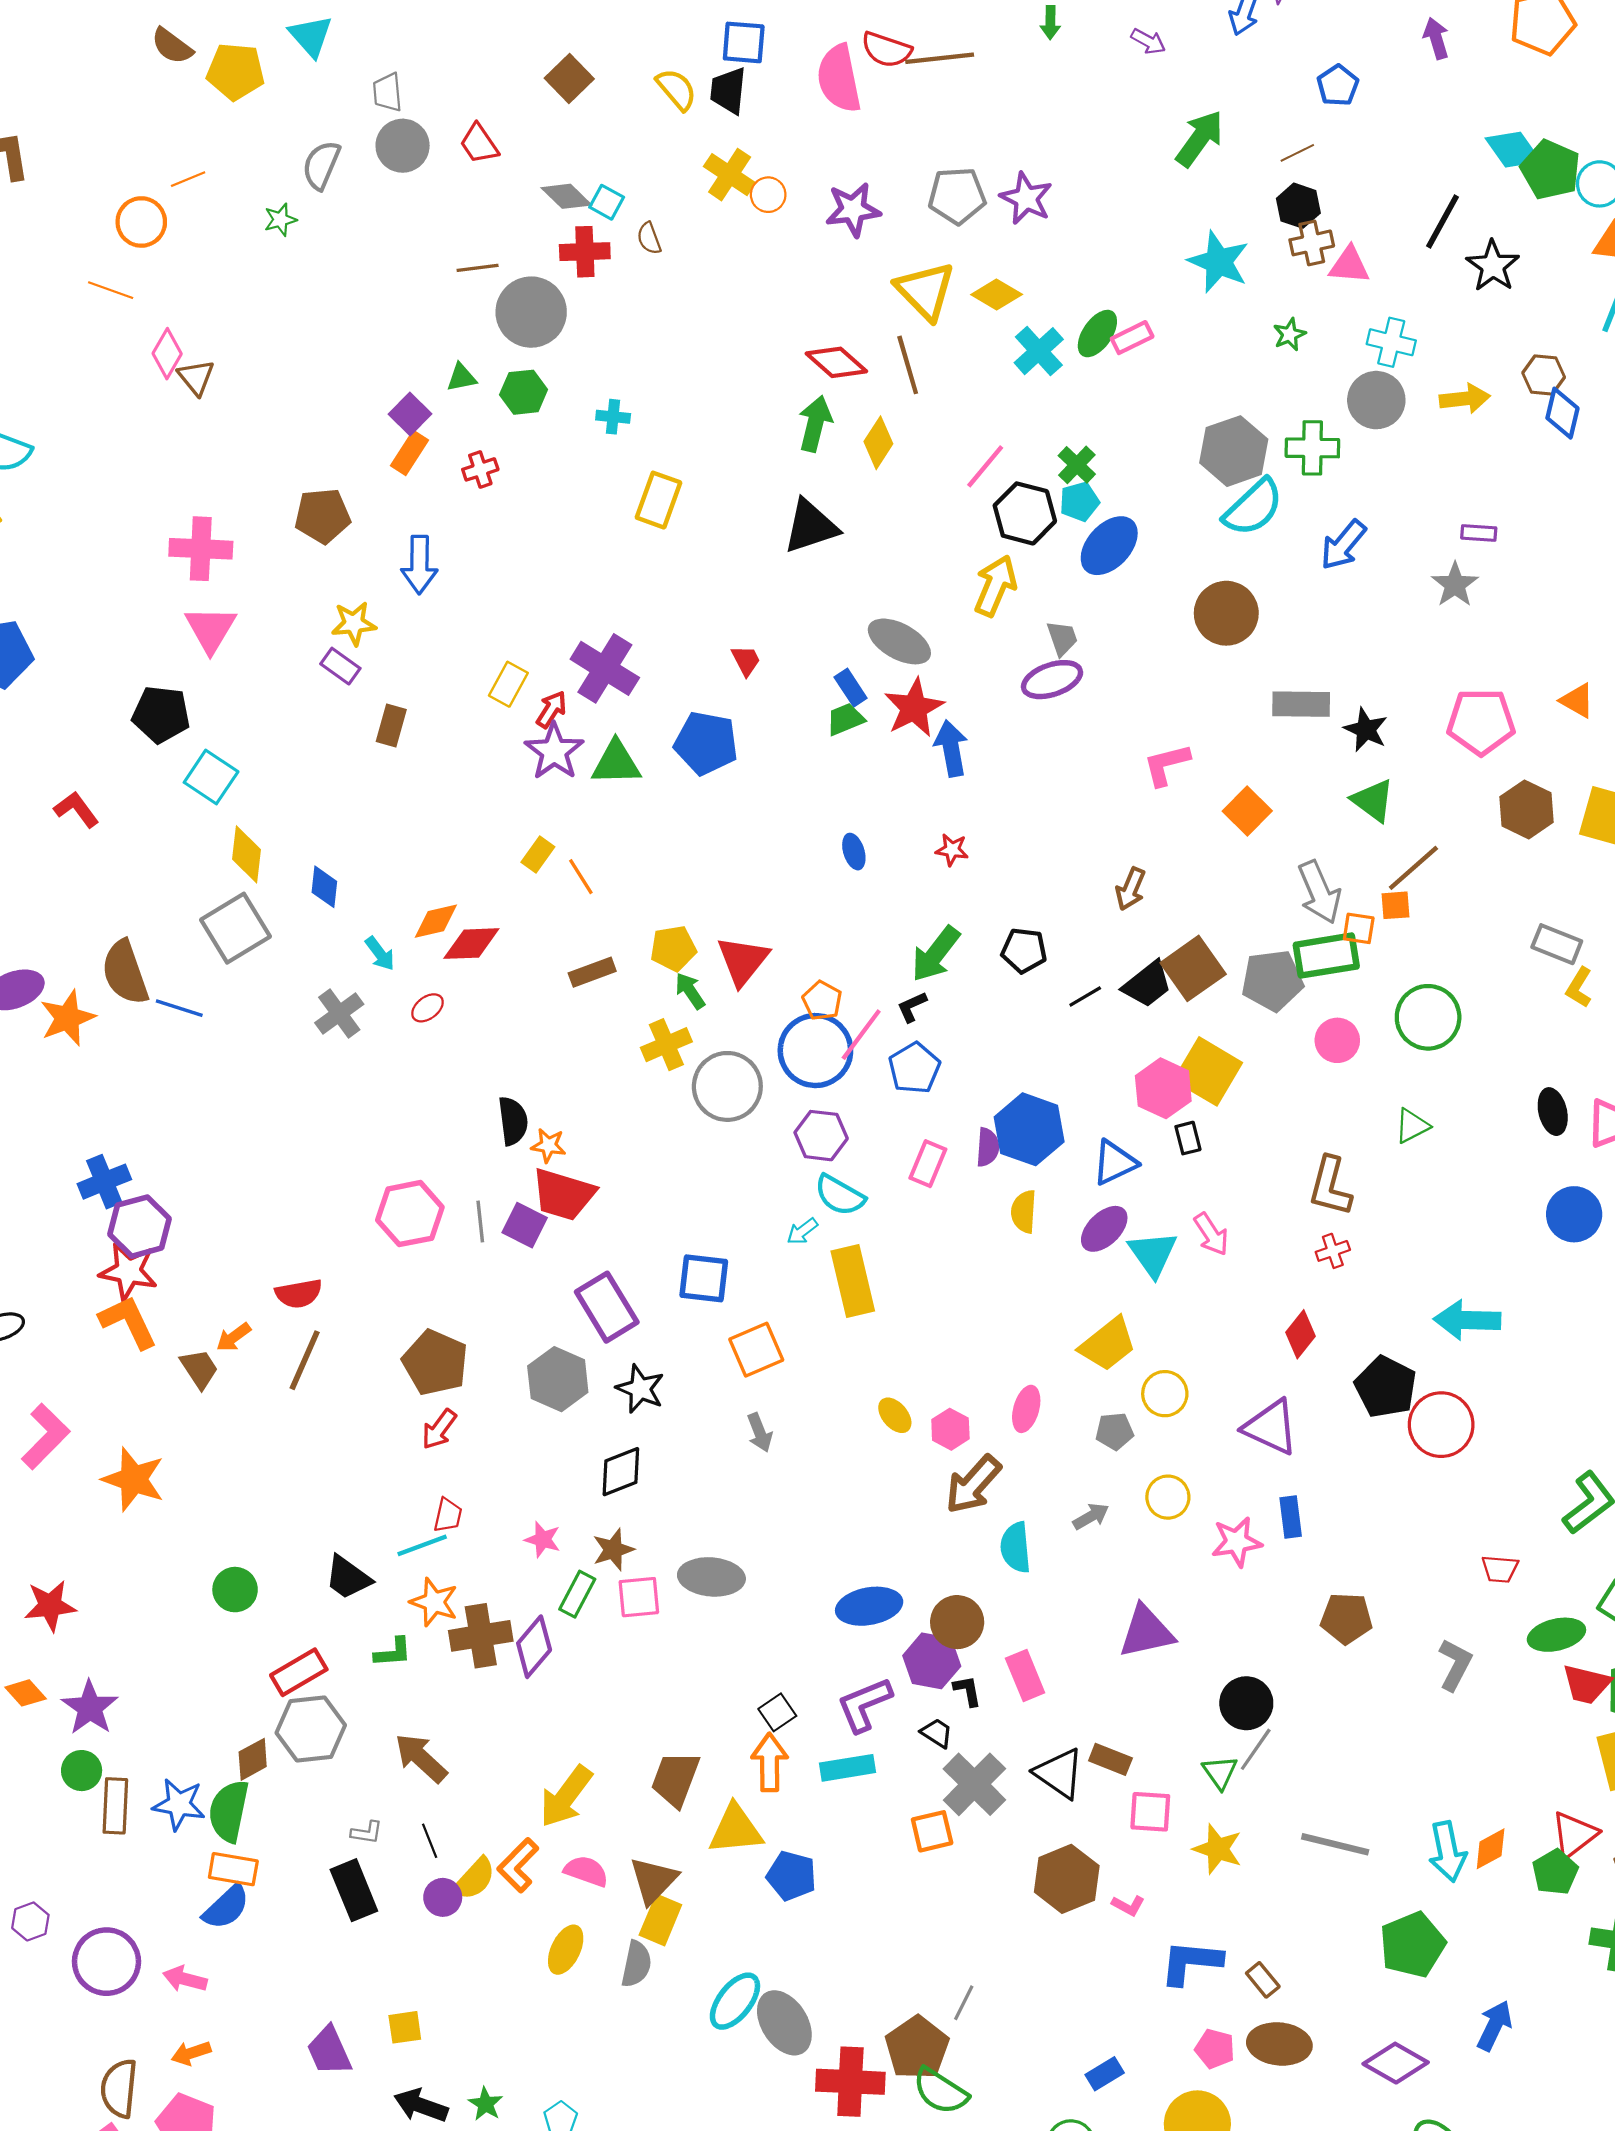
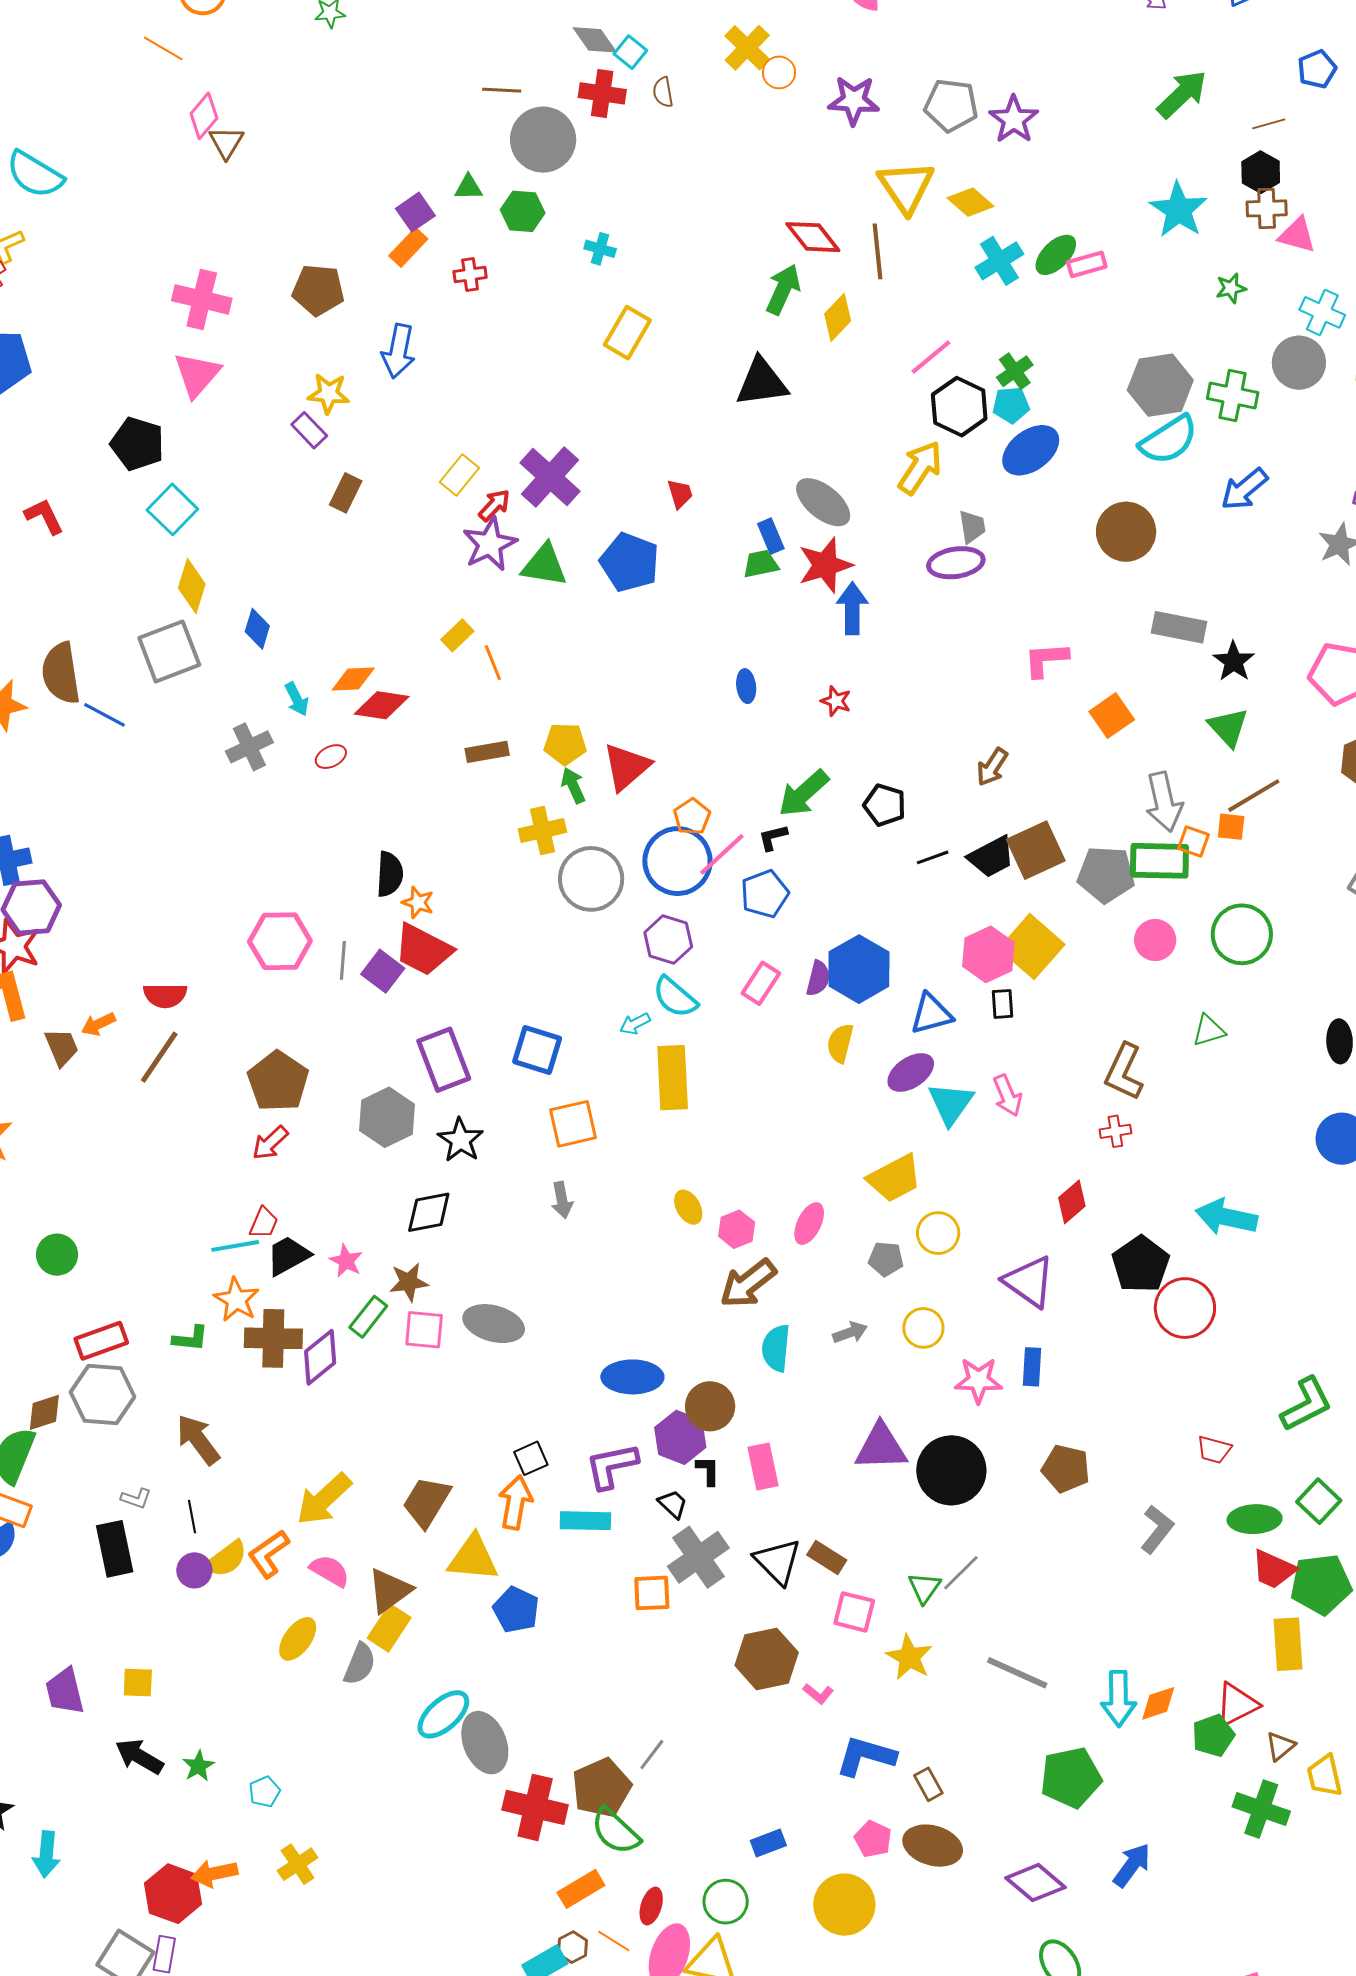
black trapezoid: (348, 1578) -> (288, 1256), moved, turned 105
black circle: (1246, 1703) -> (951, 1470), moved, size x1.4

